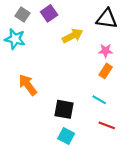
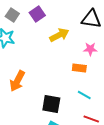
orange rectangle: (106, 71) -> (79, 68), moved, turned 64
orange arrow: (28, 85) -> (17, 81), turned -115

